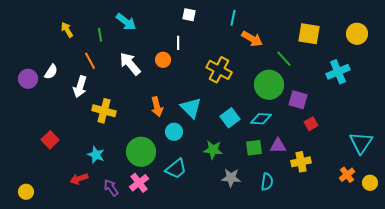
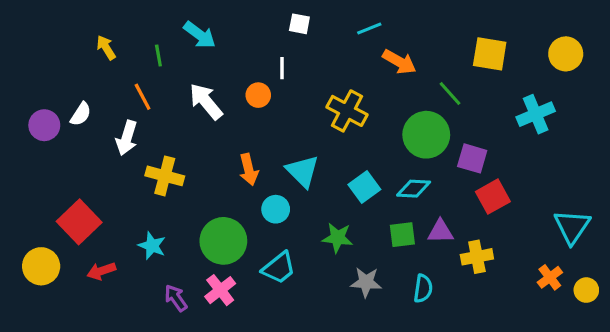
cyan line: (233, 18) -> (369, 29), turned 56
red square: (311, 124) -> (493, 197), size x1.5
red square: (50, 140) -> (79, 222), size x1.5
red arrow: (79, 179) -> (101, 271), moved
yellow circle: (26, 192) -> (41, 266), moved, size x1.5

